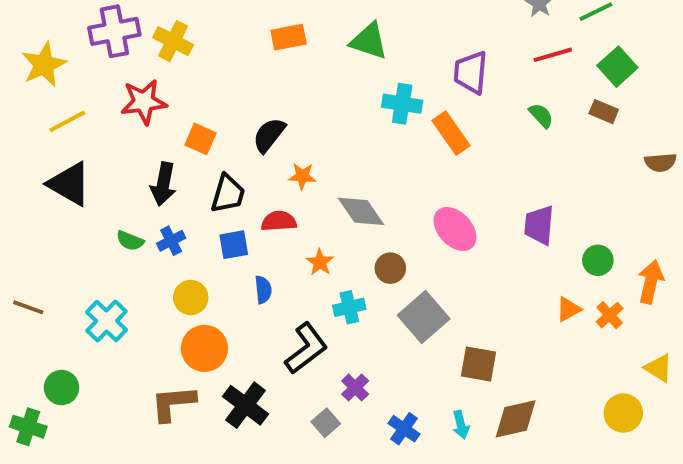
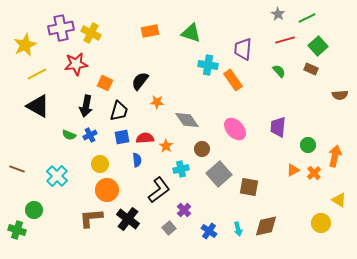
red semicircle: (279, 221) -> (145, 138), moved
brown square: (478, 364) -> (249, 187), moved

